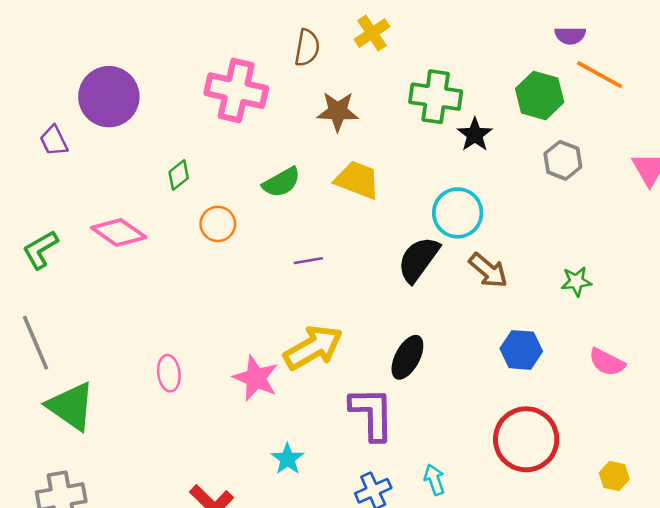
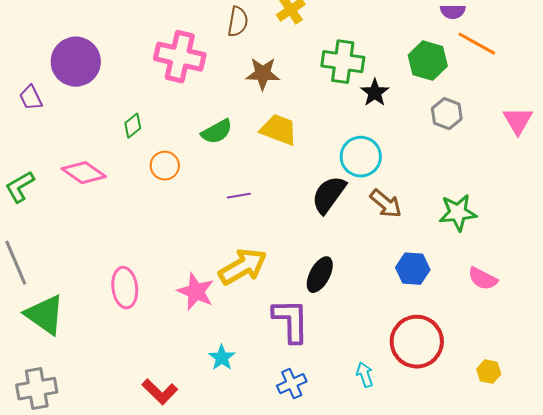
green star: (576, 281) -> (458, 213), size x1.5
pink ellipse: (169, 373) -> (125, 288), size x1.4
cyan arrow: (434, 480) -> (365, 375), moved

